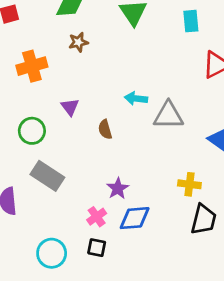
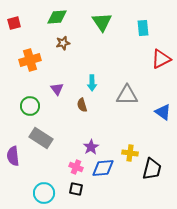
cyan arrow: (136, 98) -> (92, 83), moved, turned -98
yellow cross: (189, 184) -> (130, 153), moved
pink cross: (97, 217) -> (76, 167), turned -32

